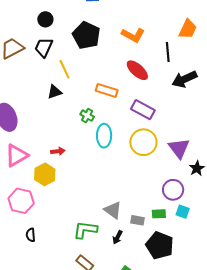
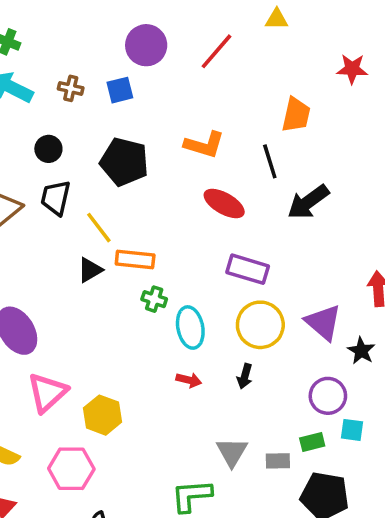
orange rectangle: (107, 90) -> (135, 260), moved
red arrow: (58, 151) -> (189, 380), moved, turned 32
gray triangle: (113, 210) -> (232, 452), turned 36
black arrow: (117, 237) -> (245, 376), moved

